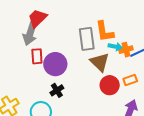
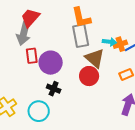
orange L-shape: (105, 31) -> (81, 18), moved
red circle: (110, 85) -> (89, 76), moved
black cross: (57, 90) -> (54, 89), turned -32

